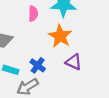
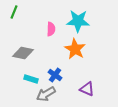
purple triangle: (74, 62) -> (87, 89), moved

